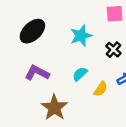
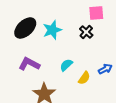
cyan star: (81, 36) -> (52, 30), moved
black cross: (113, 50) -> (86, 32), moved

